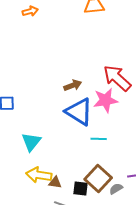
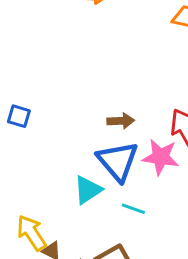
cyan triangle: (31, 142) -> (88, 190), moved
yellow arrow: (39, 175) -> (32, 233), turned 30

